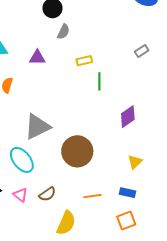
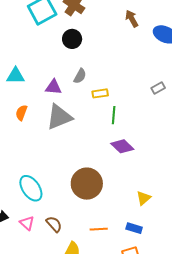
gray semicircle: (63, 32) -> (80, 76), moved
purple diamond: (128, 117) -> (122, 146), moved, turned 75
gray triangle: (37, 127) -> (59, 117), moved
brown semicircle: (47, 194) -> (54, 224), turned -102

